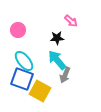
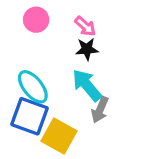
pink arrow: (71, 21) -> (85, 26), moved
pink circle: (18, 30) -> (36, 20), moved

